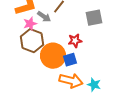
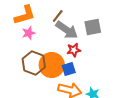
gray arrow: (44, 17) -> (67, 30), moved, size x1.6
brown hexagon: (32, 41) -> (34, 63), moved

